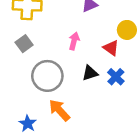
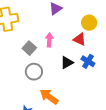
gray square: (24, 44) -> (29, 48), moved
gray circle: (47, 76) -> (34, 72), size x0.7

